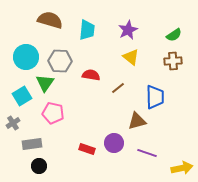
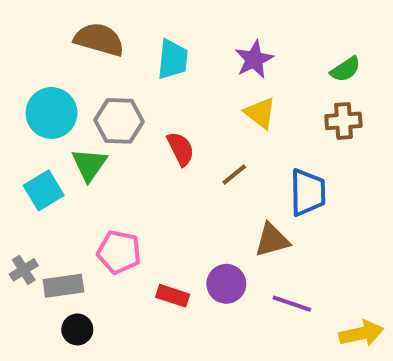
red semicircle: (91, 75) -> (181, 149), turned 54
pink pentagon: (53, 113) -> (119, 252), moved
gray cross: (13, 123) -> (24, 270), moved

